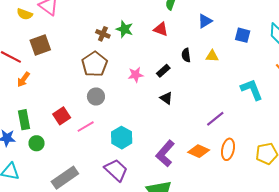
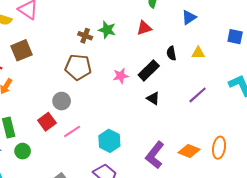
red triangle: (161, 29) -> (144, 28), turned -35
blue square: (243, 35) -> (235, 37), moved
brown pentagon: (95, 64) -> (78, 67), turned -30
black rectangle: (163, 71) -> (149, 70), size x1.5
gray circle: (96, 96) -> (62, 101), moved
purple line: (215, 119) -> (198, 95), moved

